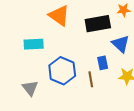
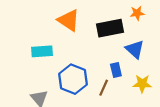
brown line: (91, 79) -> (104, 88), turned 35

